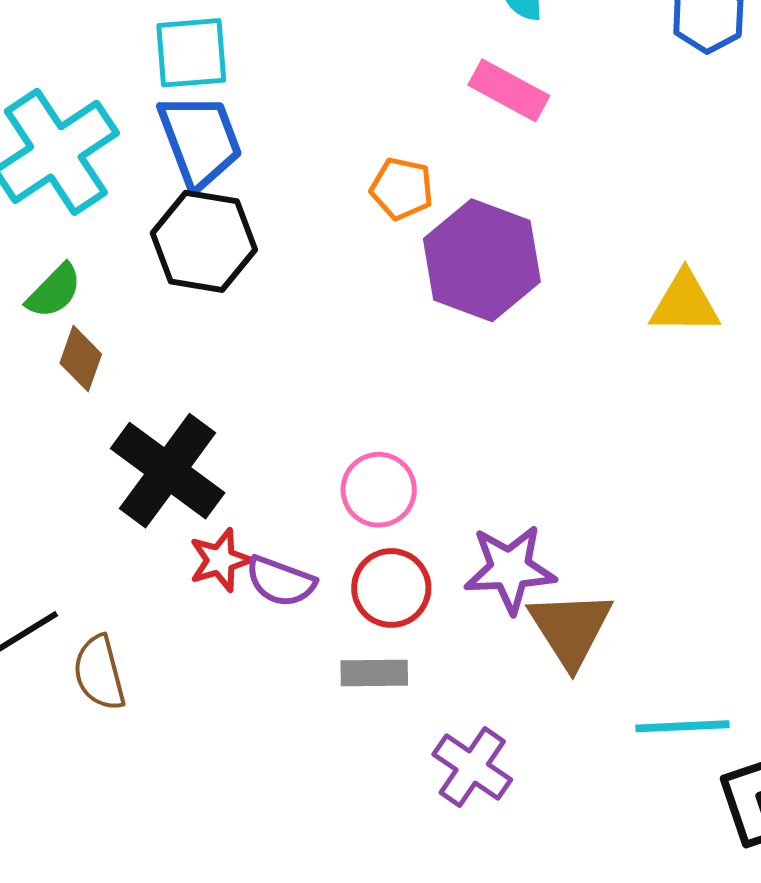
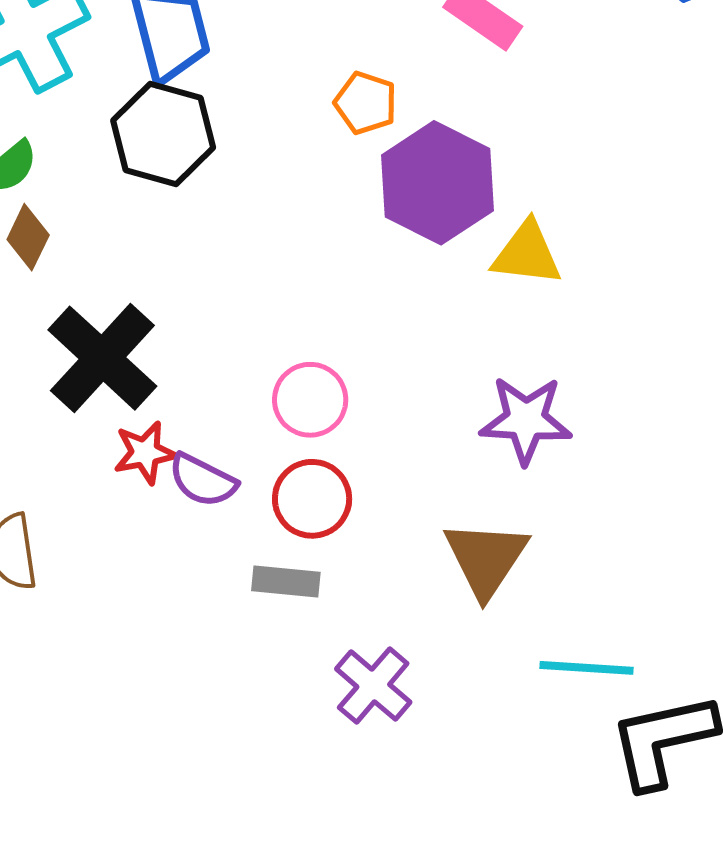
yellow triangle: (685, 303) -> (527, 254), moved
purple star: (510, 569) -> (526, 420), moved

